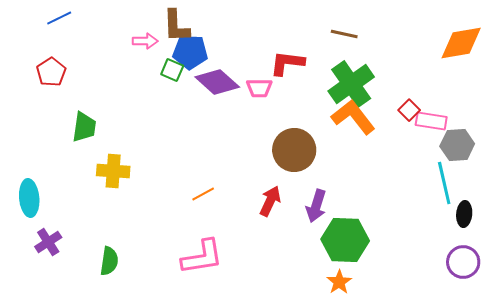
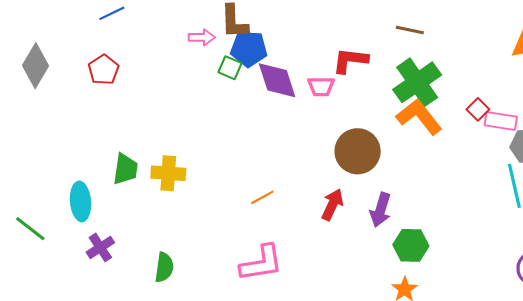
purple diamond: (217, 82) -> (277, 80), turned 30
green trapezoid: (84, 127) -> (125, 169), moved
green hexagon: (345, 240) -> (411, 245), size x0.7

